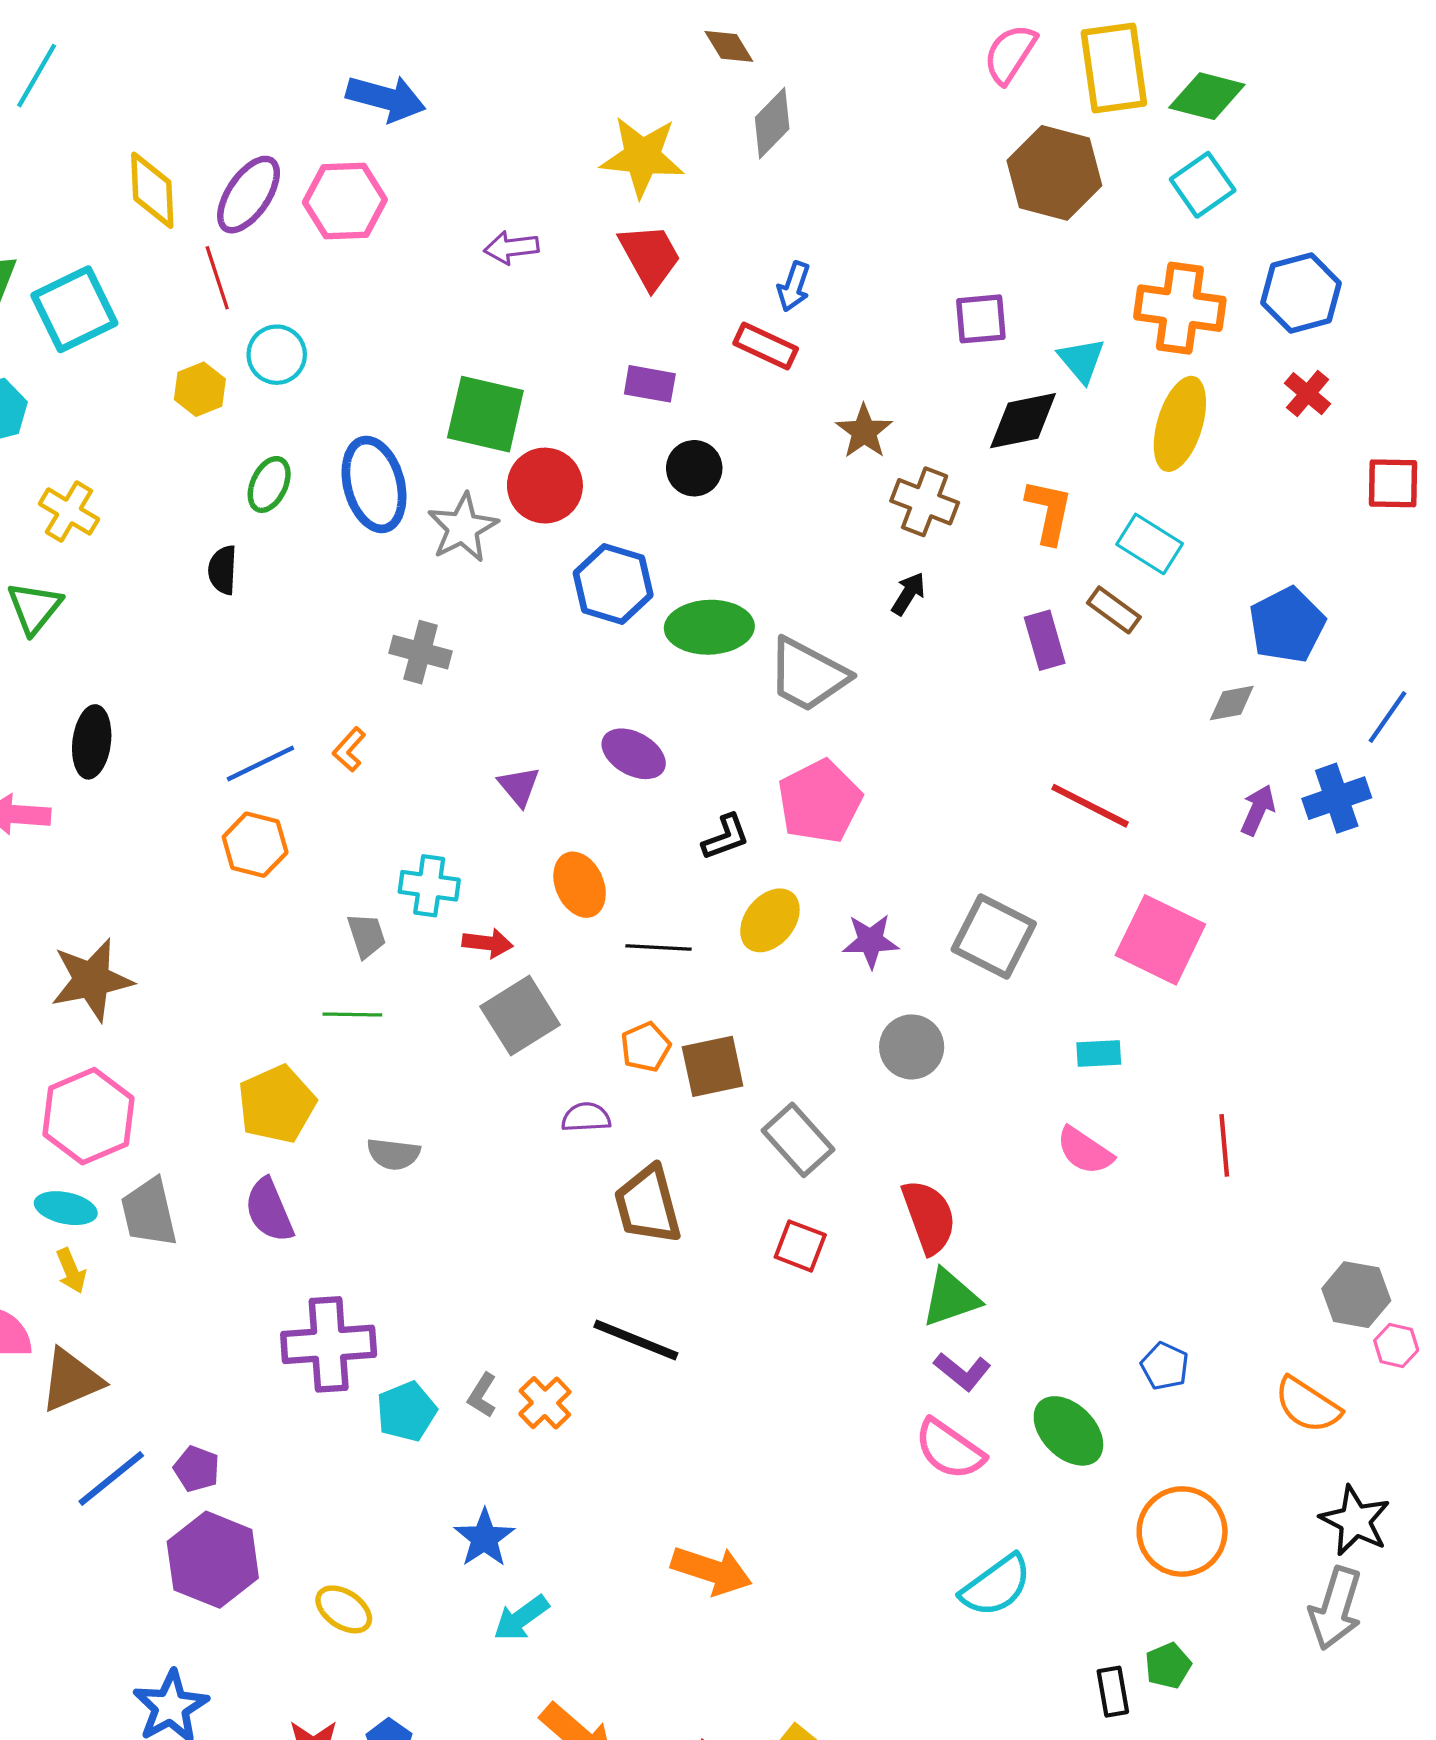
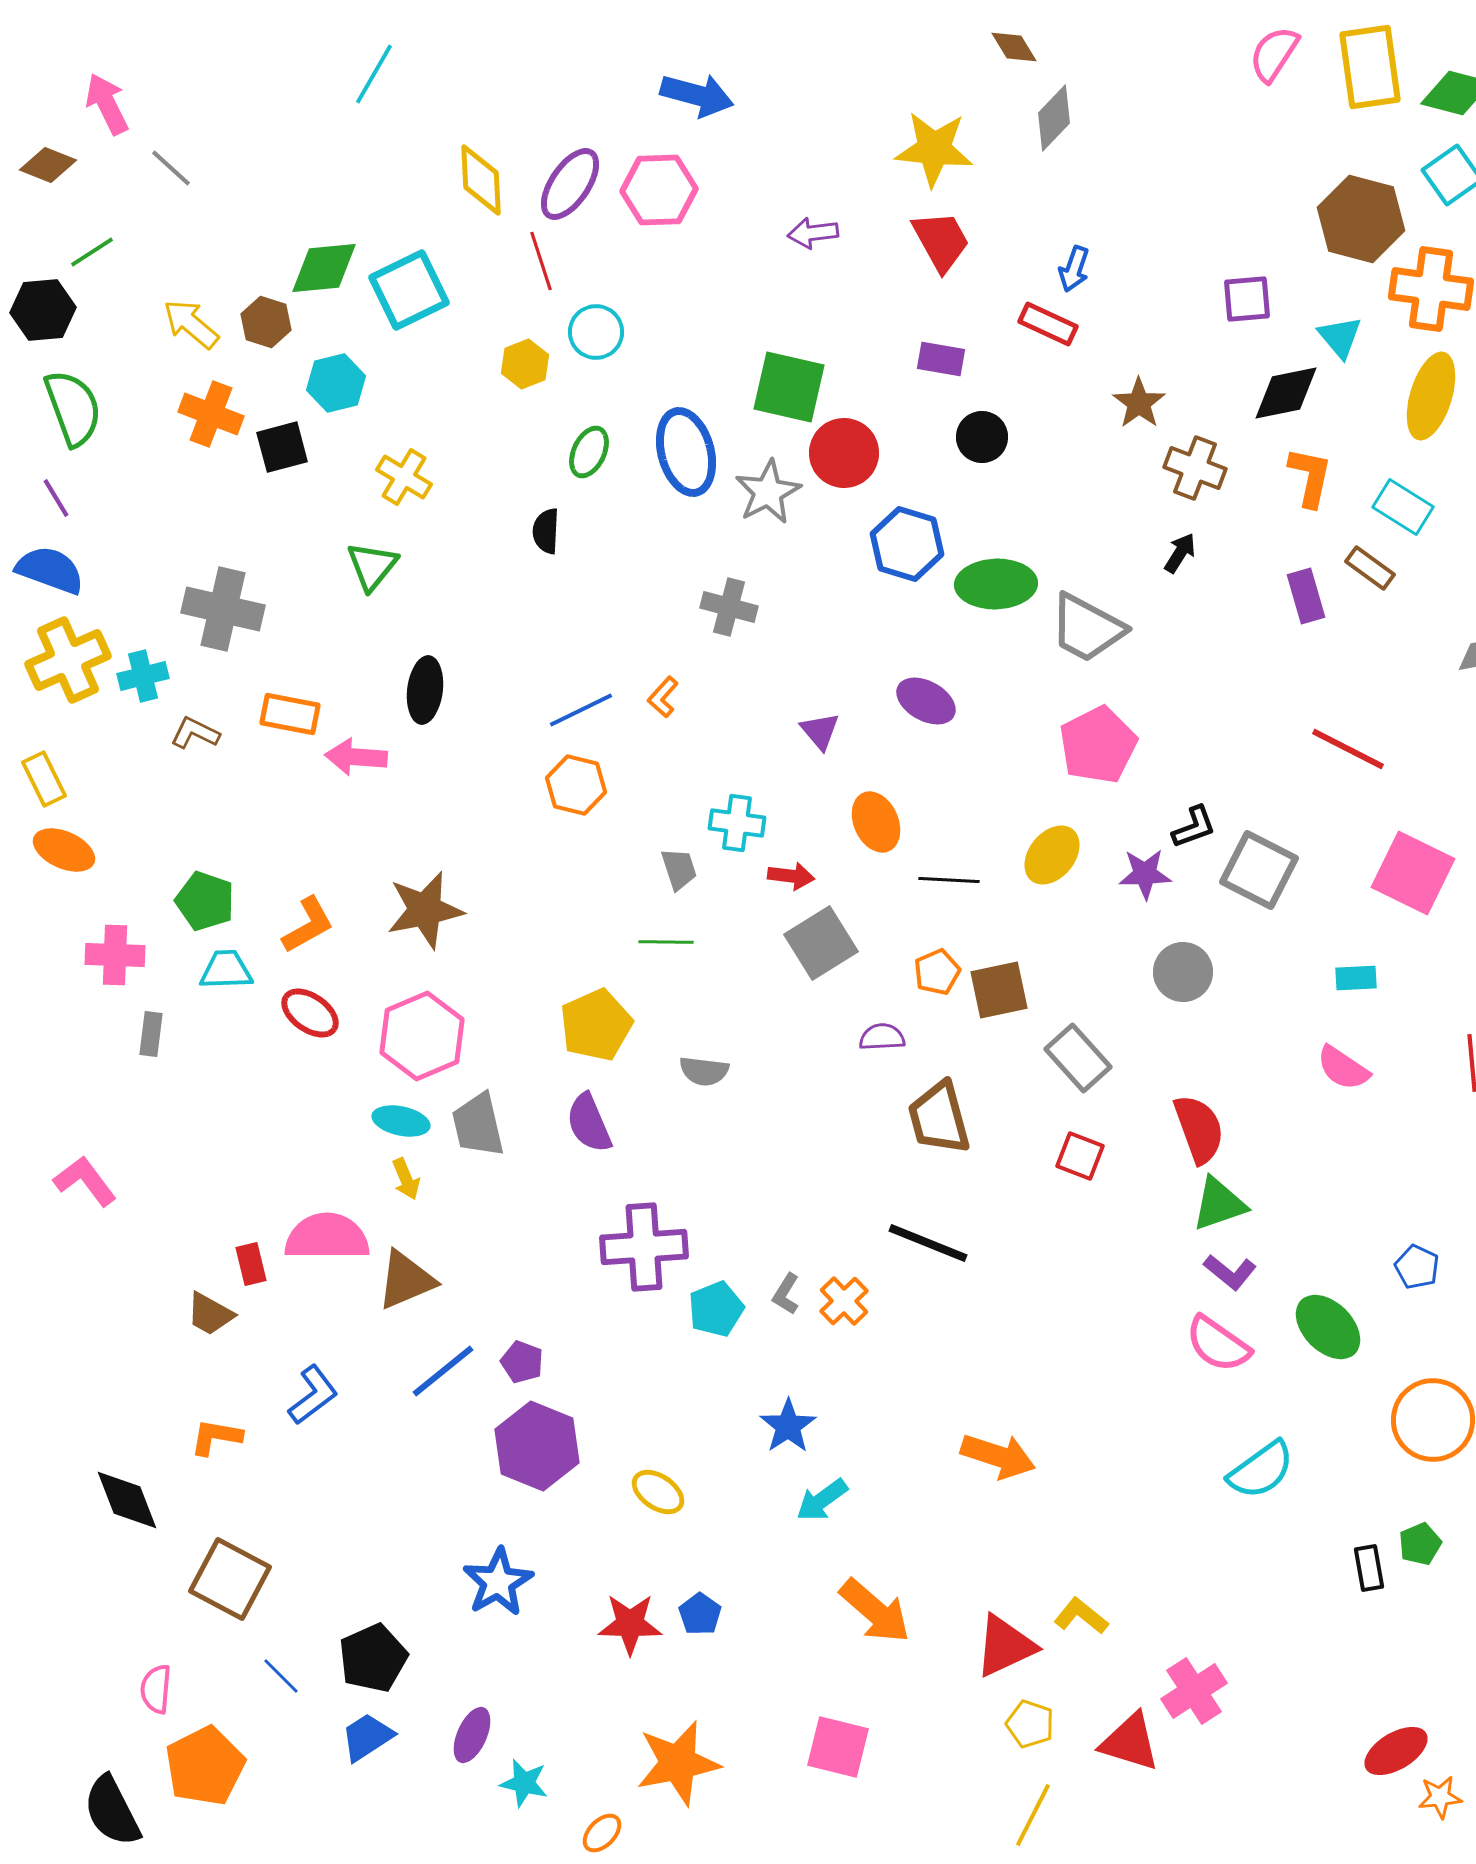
brown hexagon: (1054, 173) -> (1361, 219), moved
black L-shape: (726, 837) -> (1194, 827), moved

